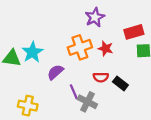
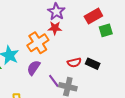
orange cross: (80, 47) -> (38, 43), moved
red star: (106, 49) -> (55, 28), moved

